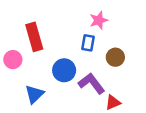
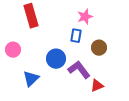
red rectangle: (34, 37) -> (31, 16), moved

